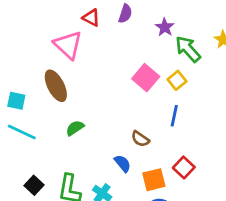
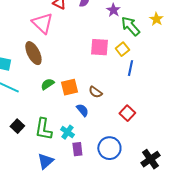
pink square: (146, 78) -> (99, 47), turned -36
blue line: (174, 116) -> (130, 68), moved
orange square: (154, 180) -> (69, 87), moved

